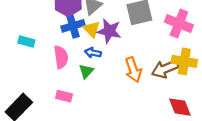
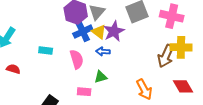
purple star: (109, 31) -> (114, 31), turned -30
brown arrow: (165, 69) -> (166, 56), turned -35
orange arrow: (133, 70) -> (144, 89), moved
green triangle: (86, 71) -> (101, 77), moved, turned 40

